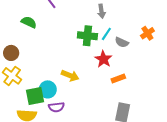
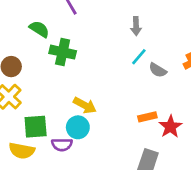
green cross: (87, 36) -> (63, 52), moved
red star: (103, 59) -> (170, 127), moved
cyan circle: (48, 89) -> (78, 127), moved

